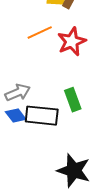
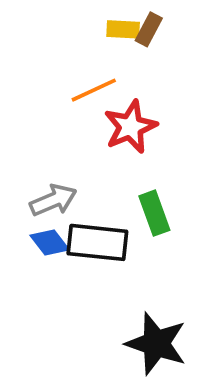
red star: (72, 42) -> (130, 127), moved

